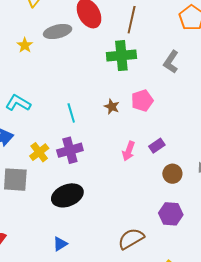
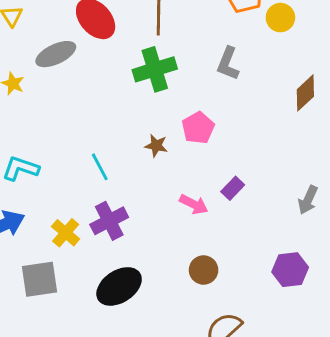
pink arrow: (129, 151) -> (194, 204), turned -72
brown circle: (172, 174) -> (204, 270), moved
purple hexagon: (171, 214) -> (290, 270), moved

